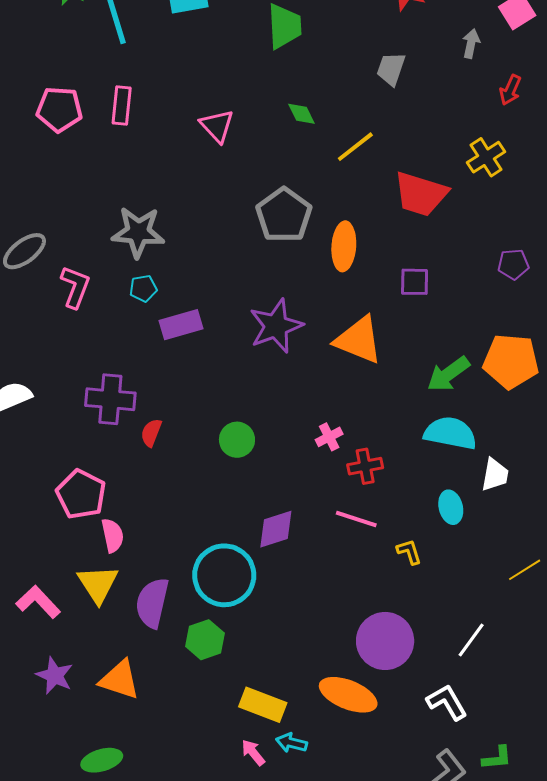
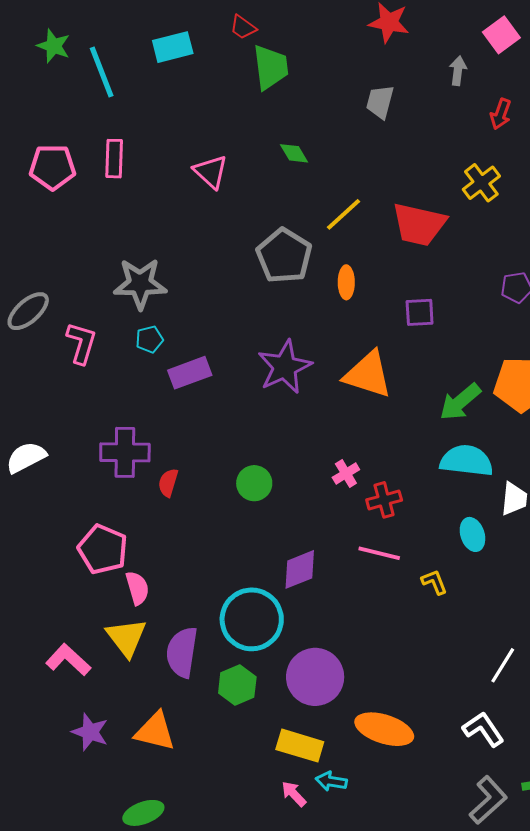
yellow line: (355, 147) -> (344, 214), moved
orange ellipse: (344, 246) -> (346, 282), size x0.7
purple circle: (385, 641) -> (315, 677), moved

